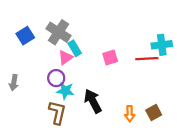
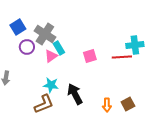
blue square: (25, 36) -> (18, 27), moved
purple circle: (56, 78) -> (27, 47), moved
brown L-shape: (57, 113) -> (44, 104), turned 55

